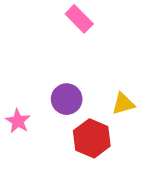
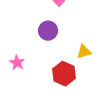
purple circle: (67, 99) -> (48, 31), moved

